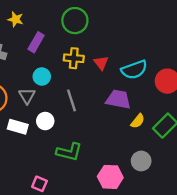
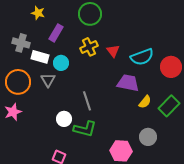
yellow cross: (74, 58) -> (89, 47), turned -30
gray line: (71, 100) -> (87, 101), moved
white circle: (45, 121) -> (64, 119), moved
white rectangle: (18, 127) -> (40, 57), moved

